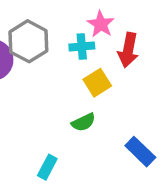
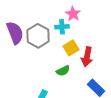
gray hexagon: (28, 41) -> (38, 36), moved
red arrow: (128, 50) -> (87, 57), moved

